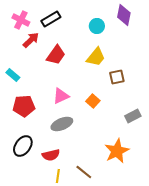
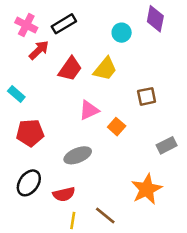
yellow trapezoid: (96, 57) -> (105, 69), moved
pink triangle: (61, 96) -> (89, 110), moved

